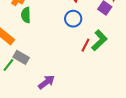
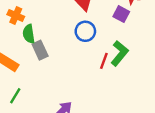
gray rectangle: (21, 57) -> (40, 50), moved, turned 42

